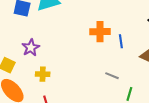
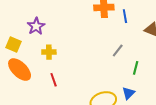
gray line: (112, 76) -> (118, 50), turned -72

